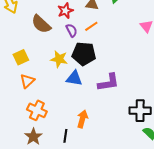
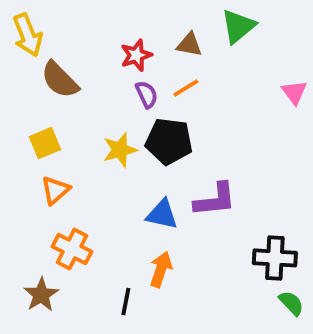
brown semicircle: (41, 24) -> (60, 80), moved
yellow star: (59, 59) -> (120, 150), turned -30
blue triangle: (74, 78) -> (162, 214), moved
brown star: (33, 137) -> (41, 295), moved

